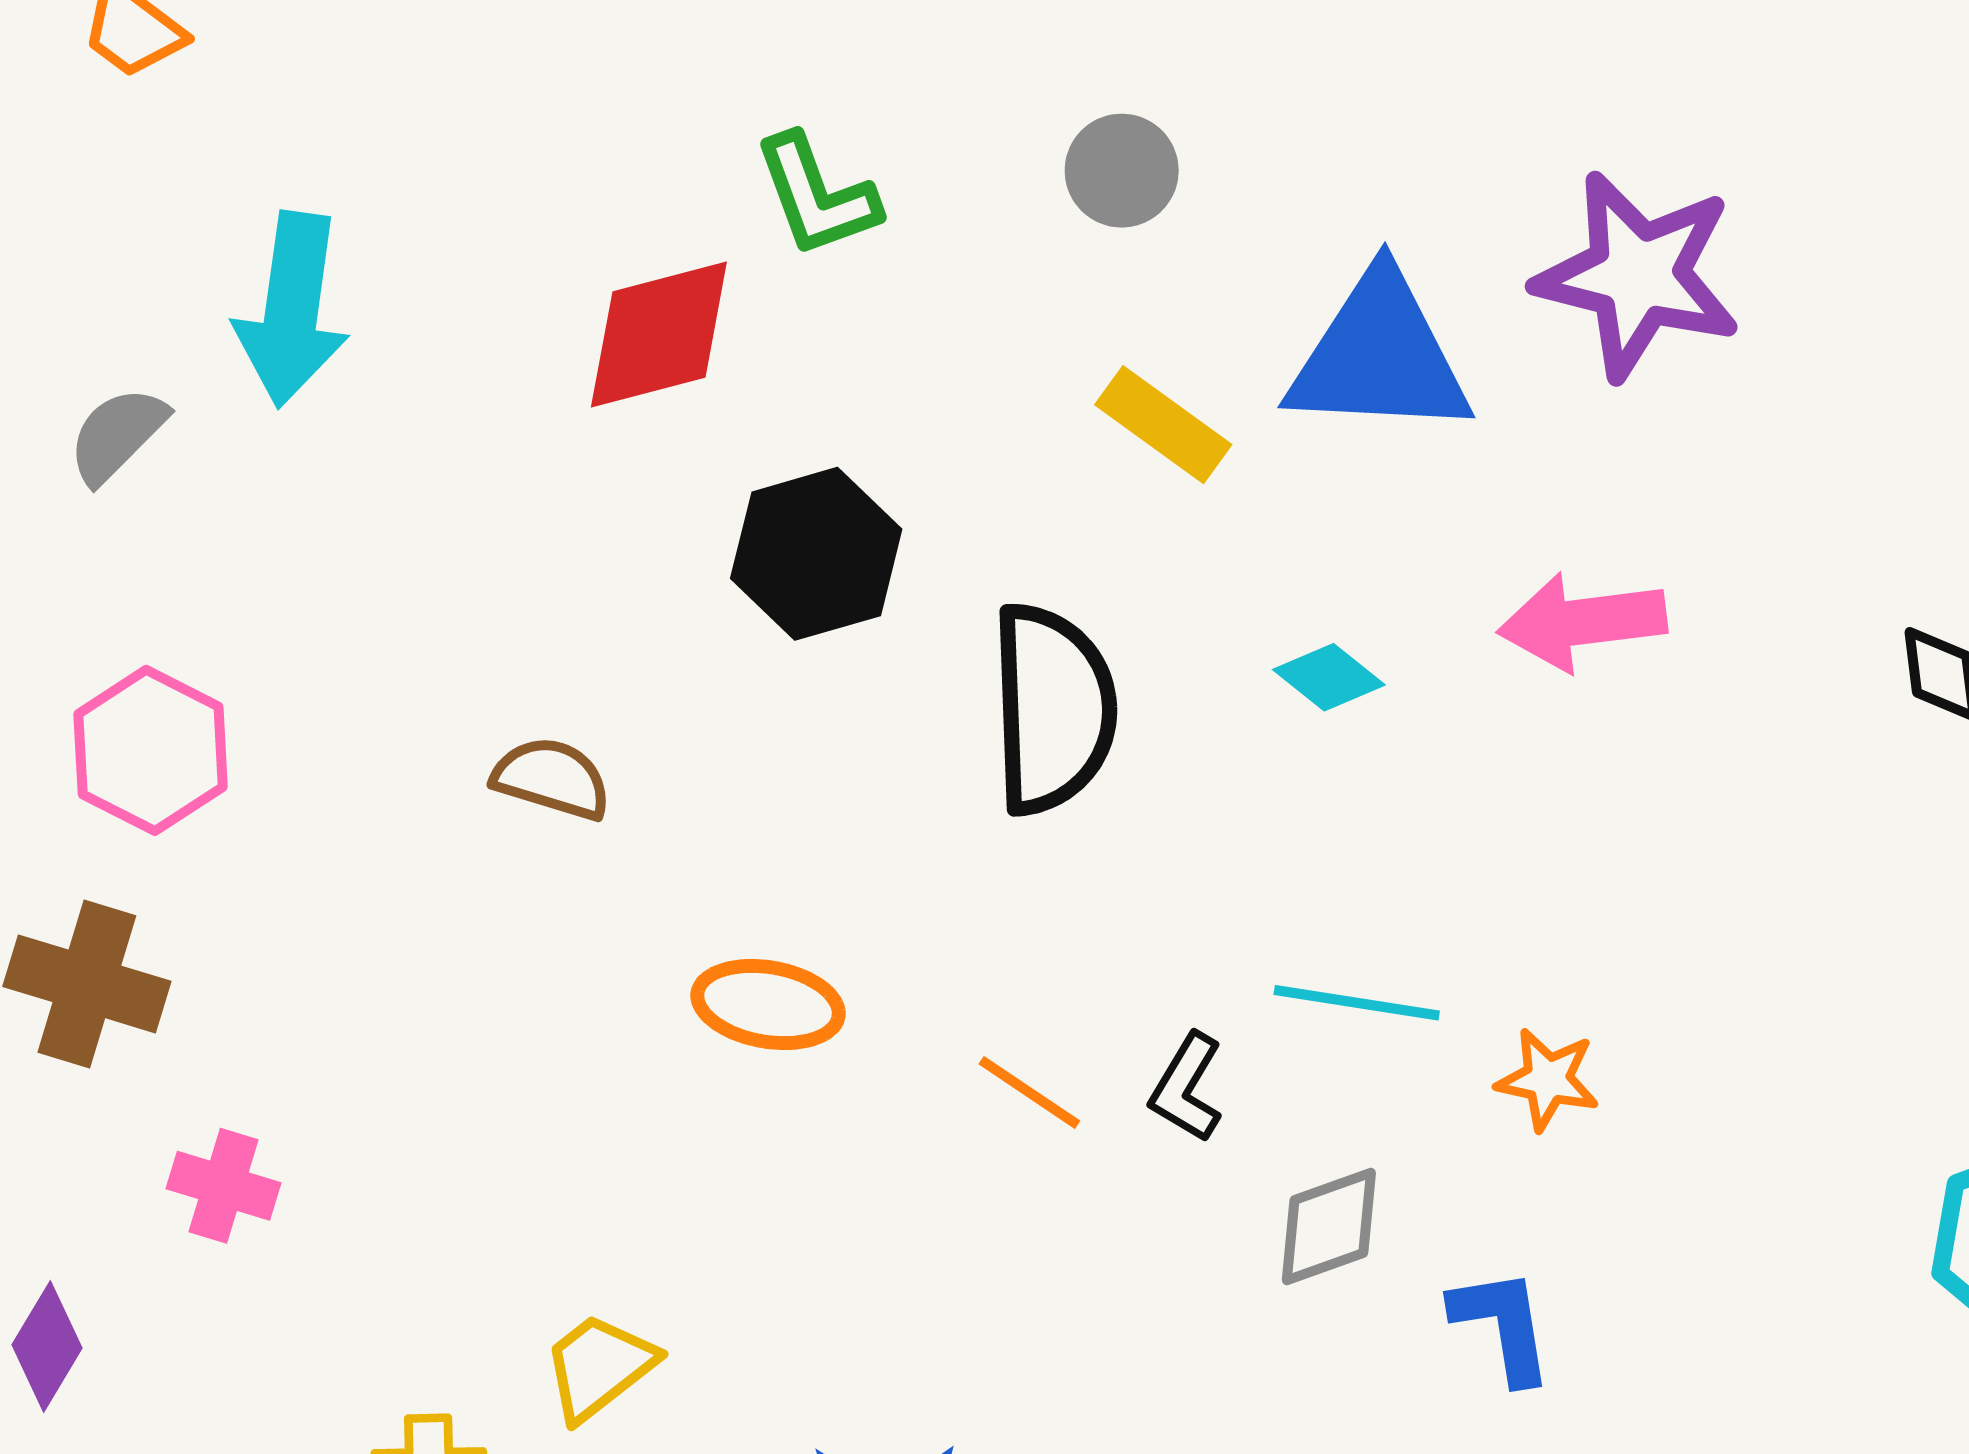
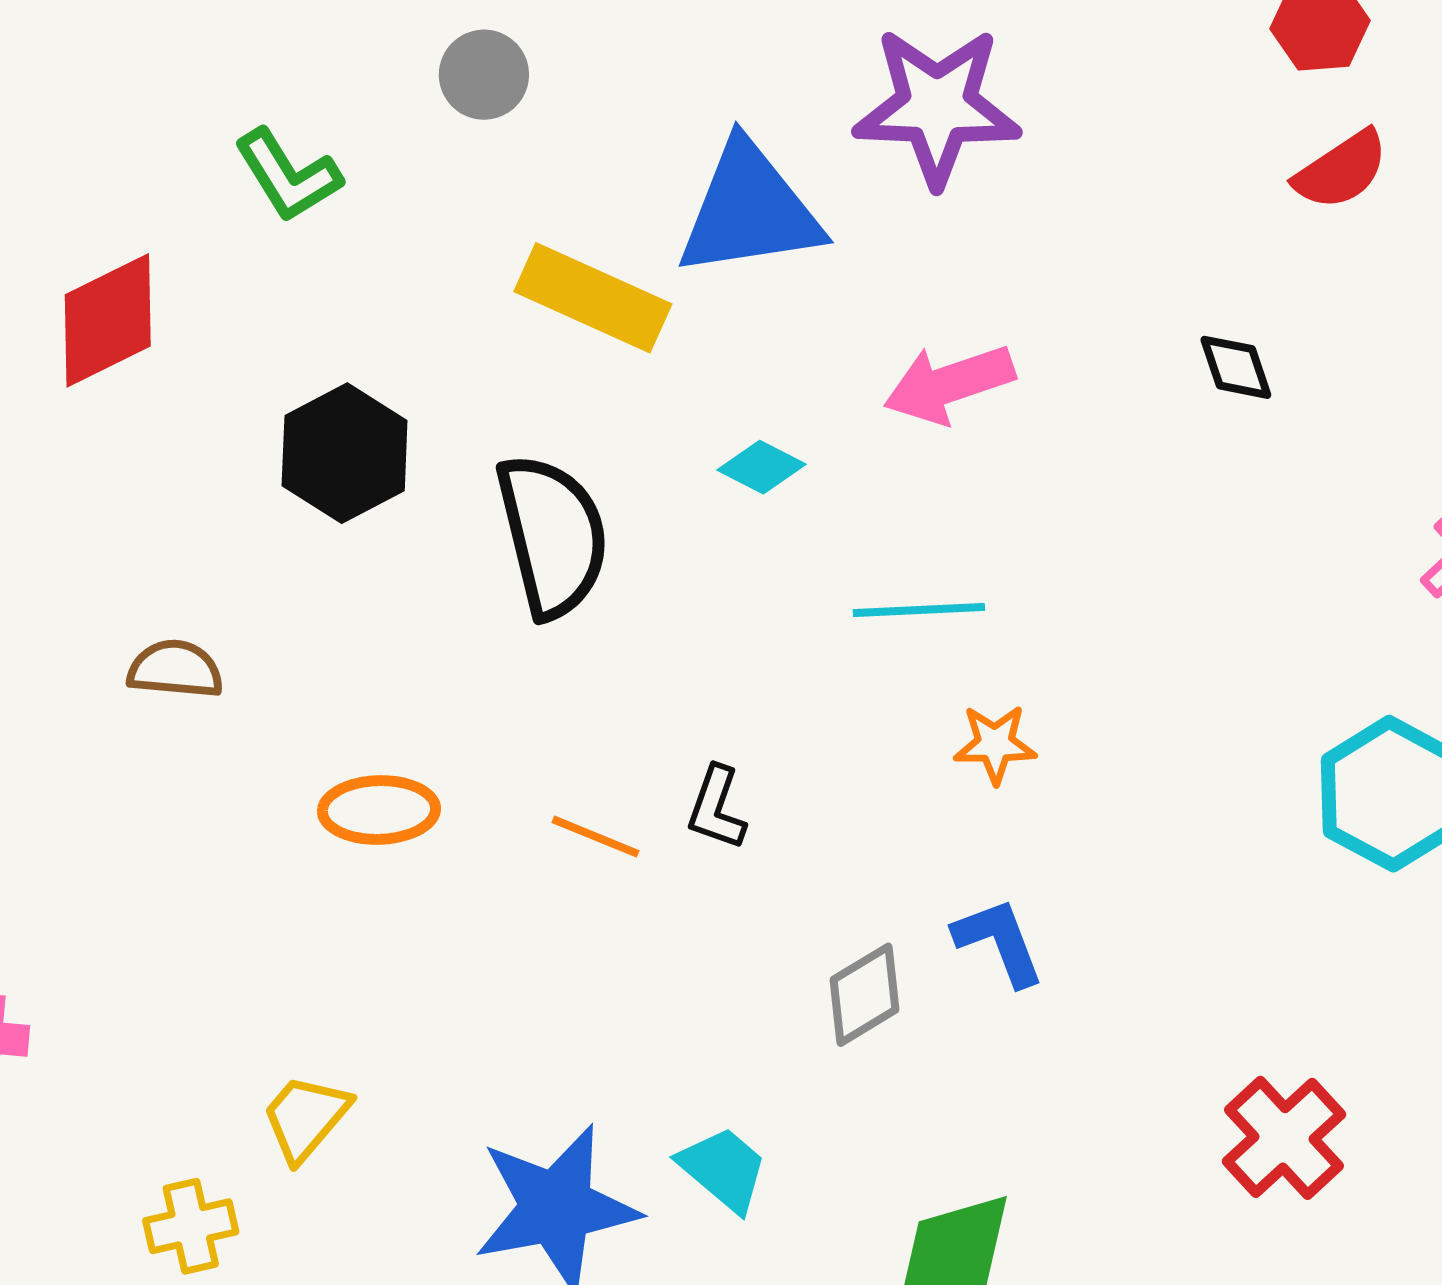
gray circle: (1122, 171) -> (484, 75), moved
red diamond: (659, 334) -> (108, 320), moved
yellow rectangle: (1163, 425) -> (593, 298), size x1.4
cyan line: (1357, 1003) -> (919, 610), moved
gray diamond: (1329, 1227) -> (864, 995), moved

